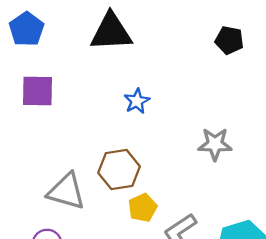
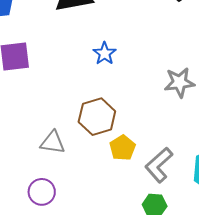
gray triangle: (66, 191) -> (53, 142), size x0.7

